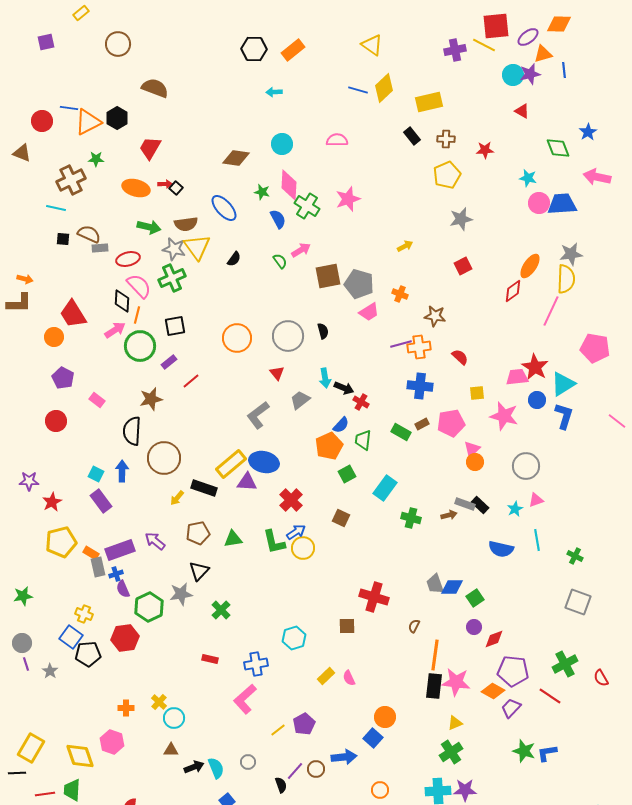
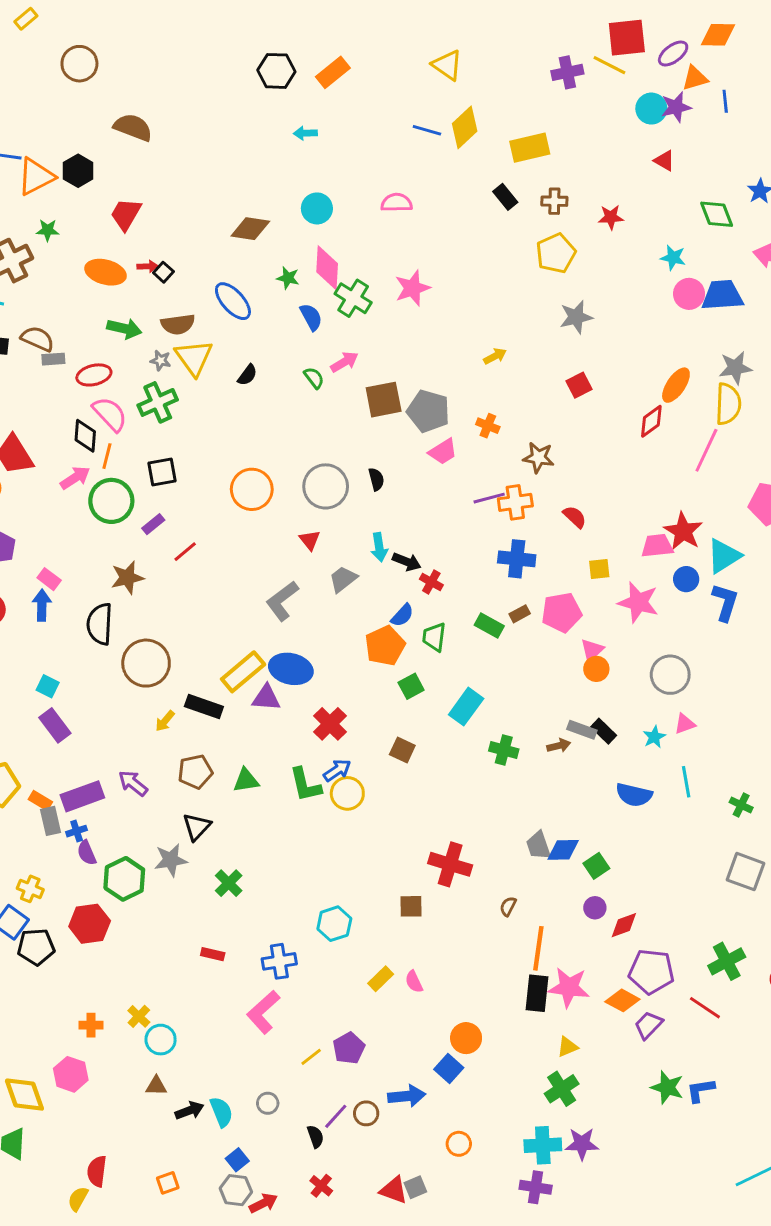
gray star: (174, 249) -> (161, 360), size x0.6
blue arrow: (122, 471) -> (42, 605), moved

